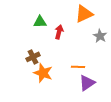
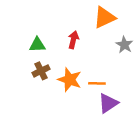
green triangle: (40, 22) -> (37, 45), moved
orange star: (43, 73) -> (70, 80), moved

